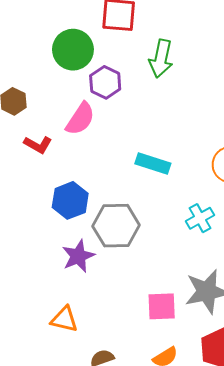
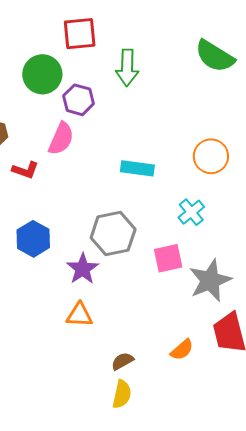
blue hexagon: (70, 200) -> (33, 239), moved
pink square: (162, 306) -> (168, 258), moved
orange triangle: (64, 319) -> (79, 315), moved

